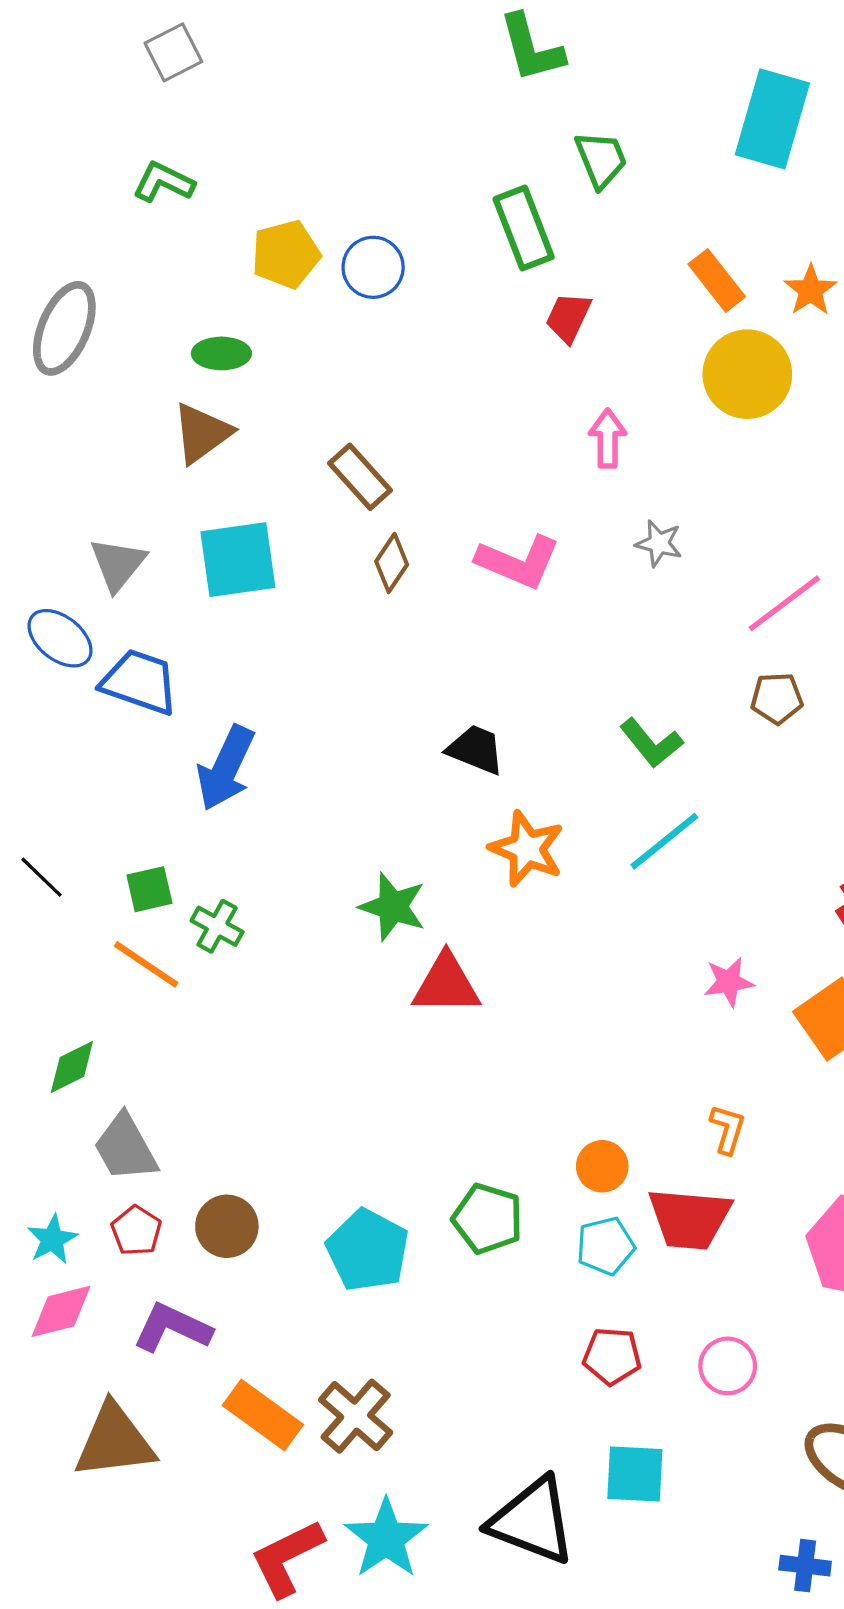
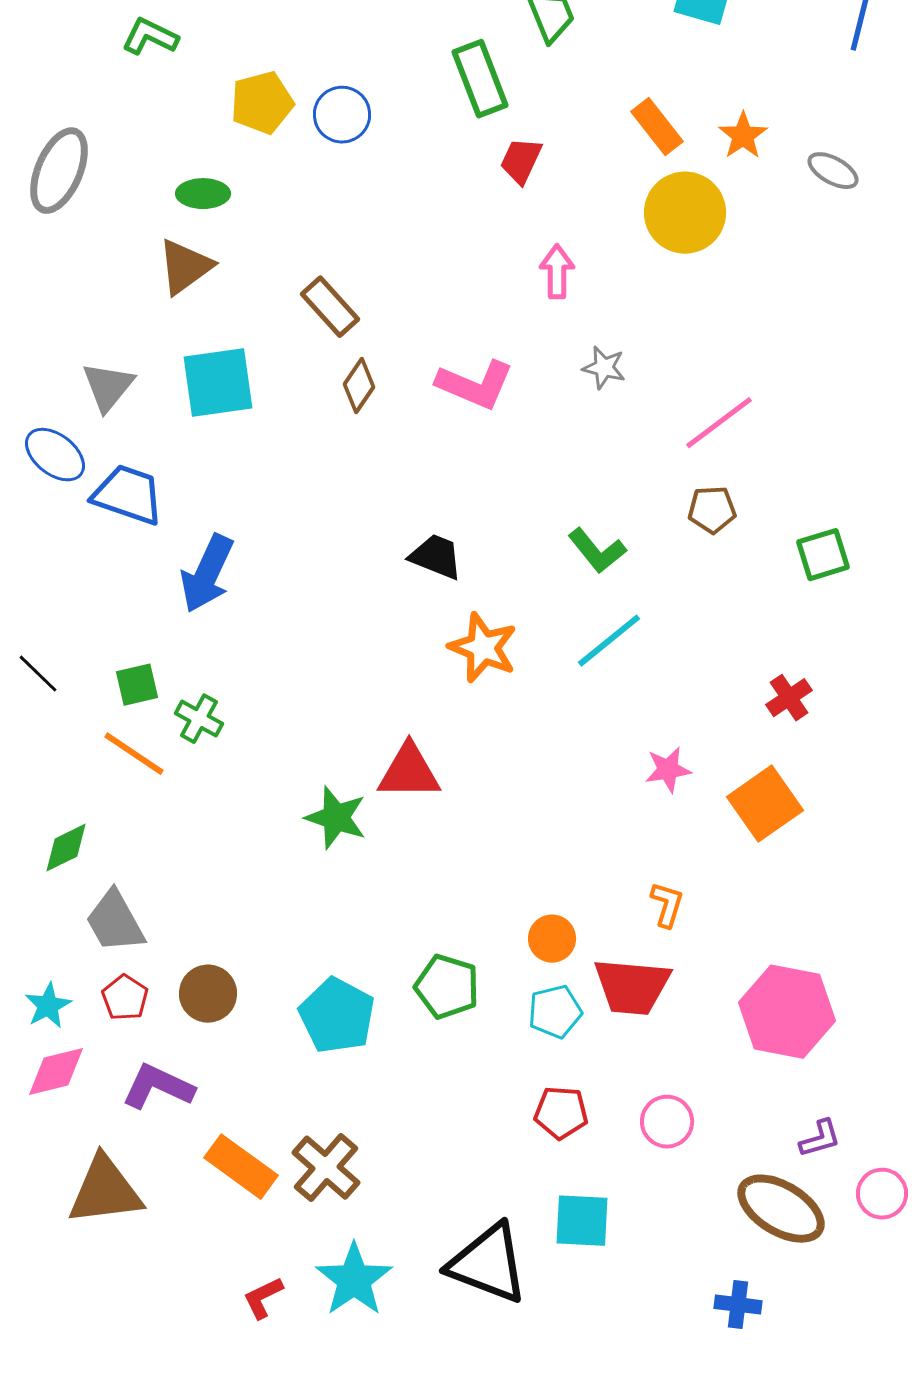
green star: (393, 907) -> (336, 818), moved
red L-shape: (287, 1558) -> (263, 1298), size x0.6

